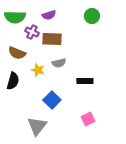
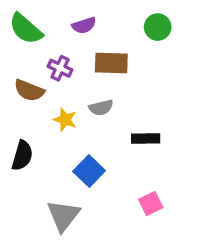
green semicircle: (15, 17) -> (26, 29), turned 40
purple cross: (32, 32) -> (60, 68), moved
brown rectangle: (52, 39) -> (111, 63), moved
black semicircle: (13, 81) -> (22, 156), moved

